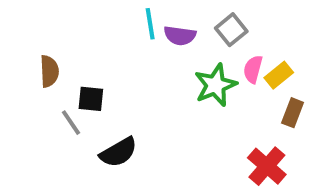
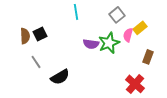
purple semicircle: (180, 36) -> (91, 44), moved
yellow rectangle: (279, 75) -> (140, 28), moved
black square: (91, 99) -> (40, 34), moved, turned -32

